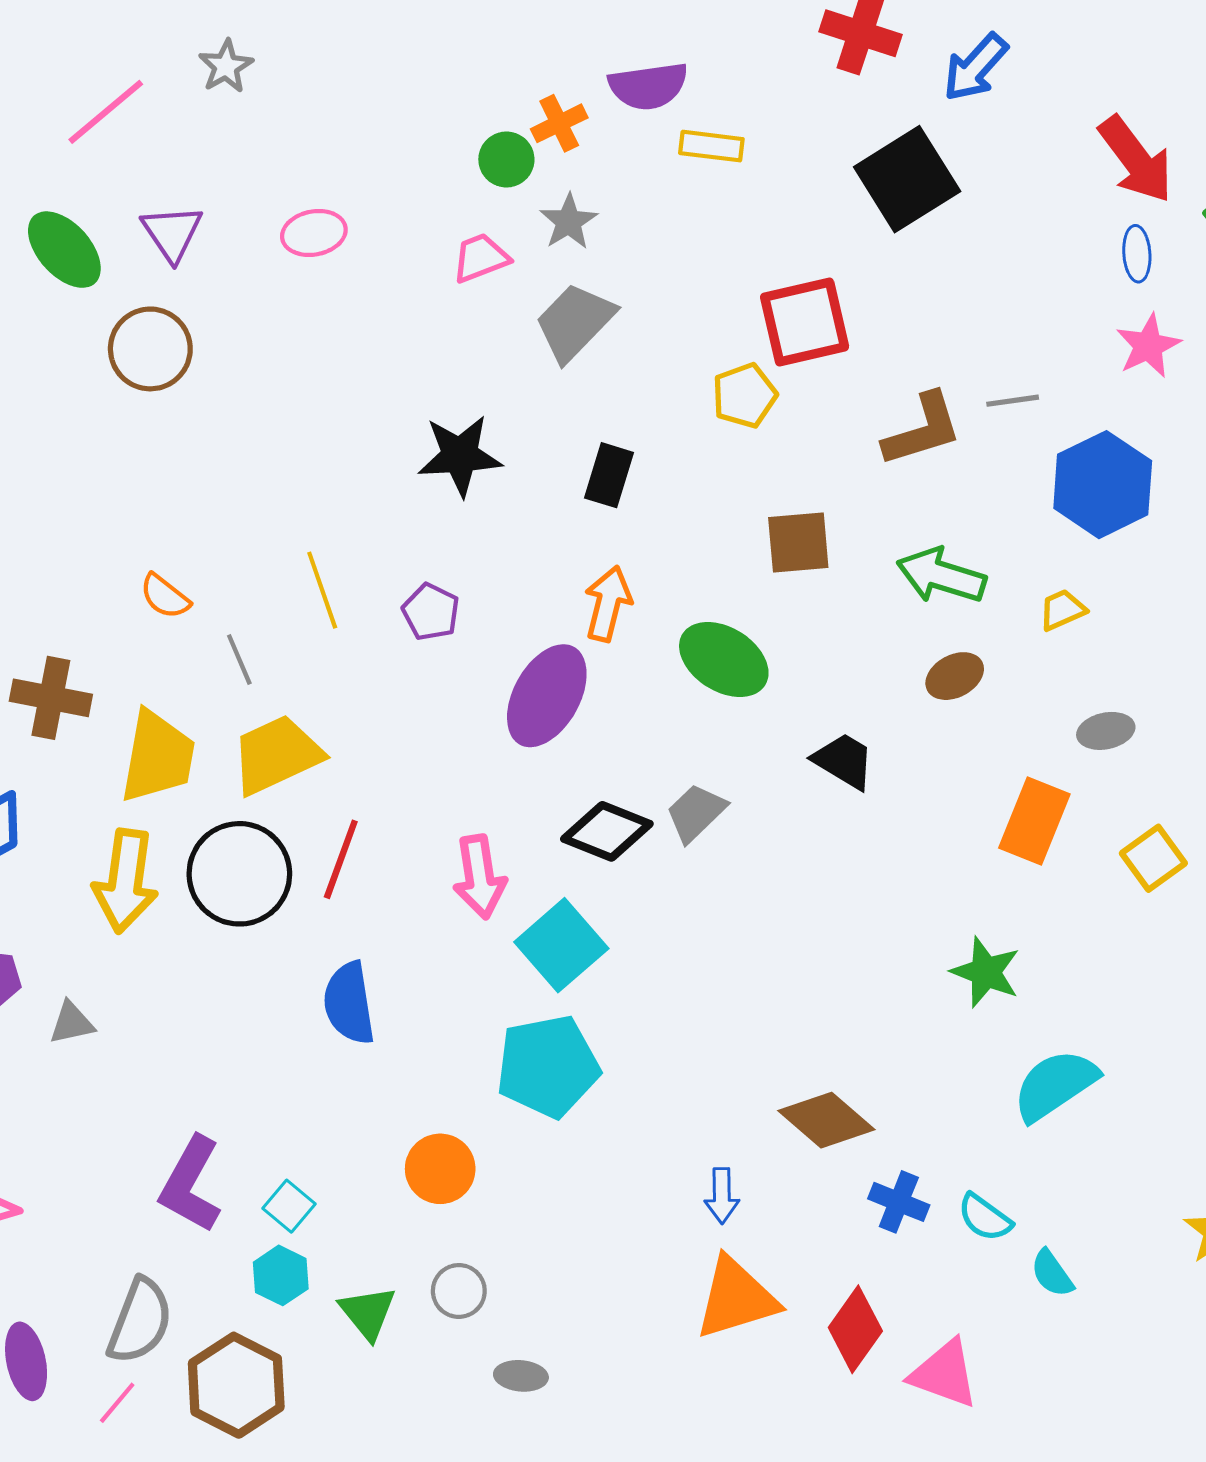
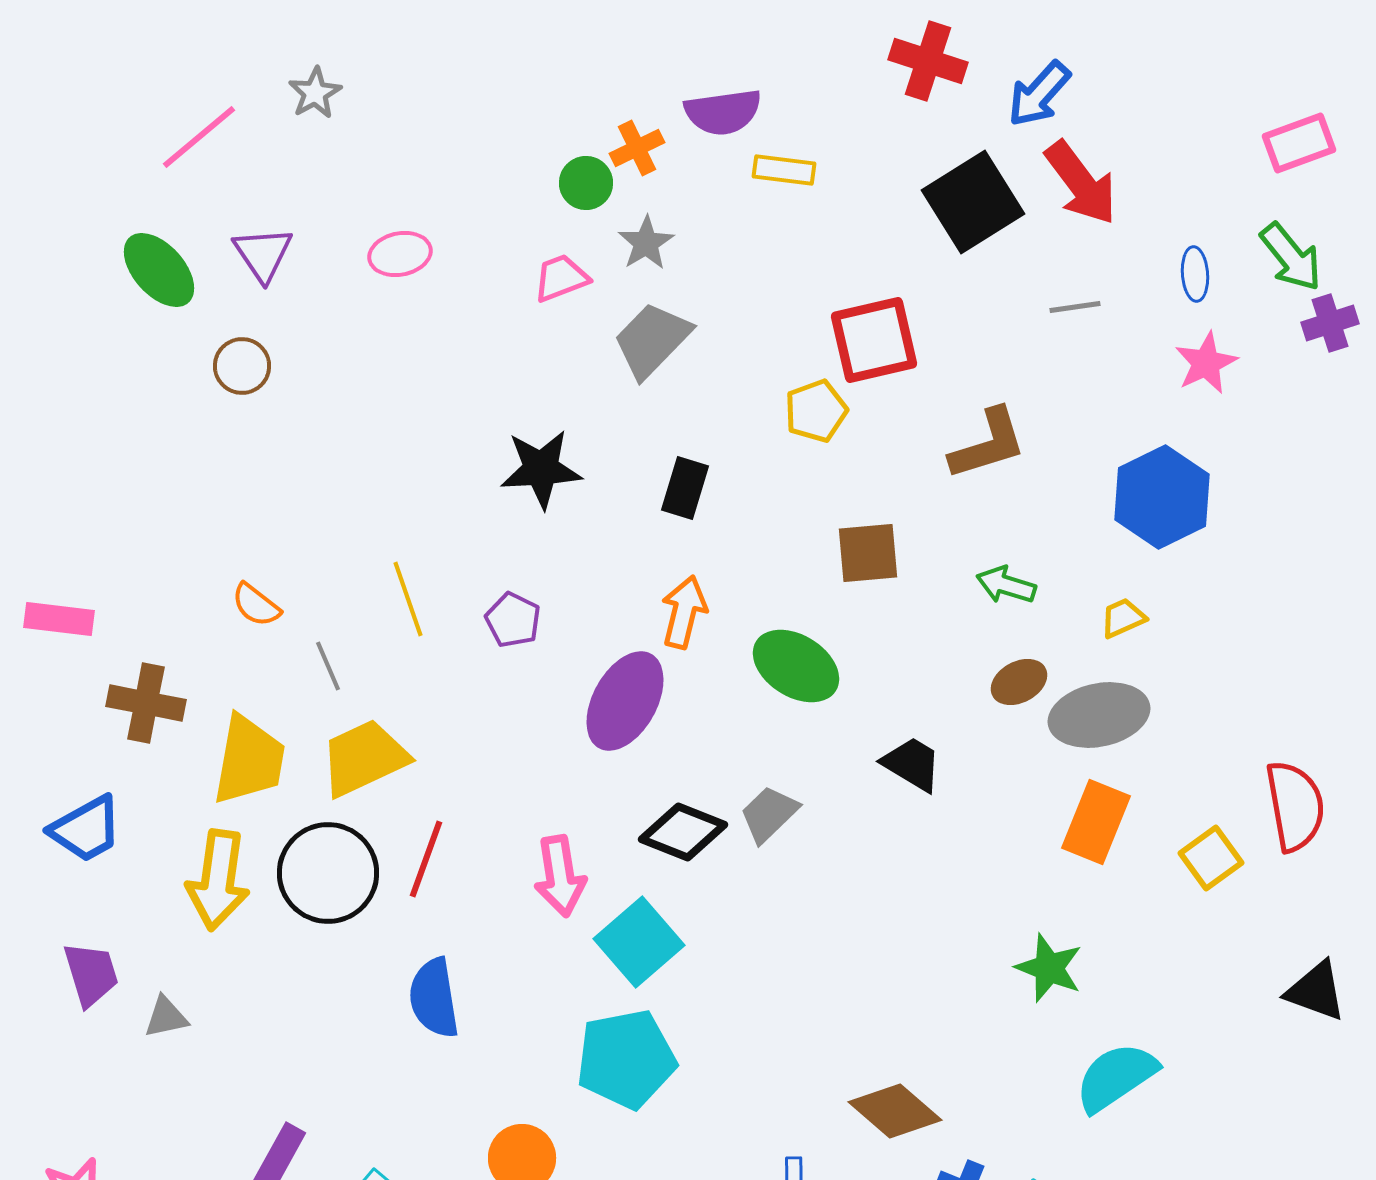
red arrow: (1136, 159) -> (1081, 183), moved
brown circle: (150, 349) -> (242, 366), size x0.7
gray line: (1013, 401) -> (1075, 307), moved
green arrow: (941, 576) -> (1006, 585), size x0.7
gray ellipse: (1106, 731) -> (1099, 715), moved, size x1.8

